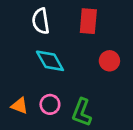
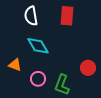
red circle: (109, 61) -> (88, 68), moved
orange triangle: (20, 106) -> (15, 65), moved

